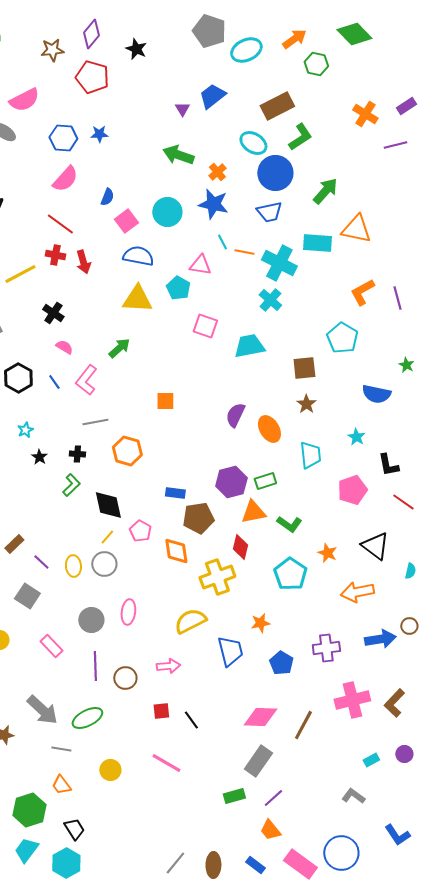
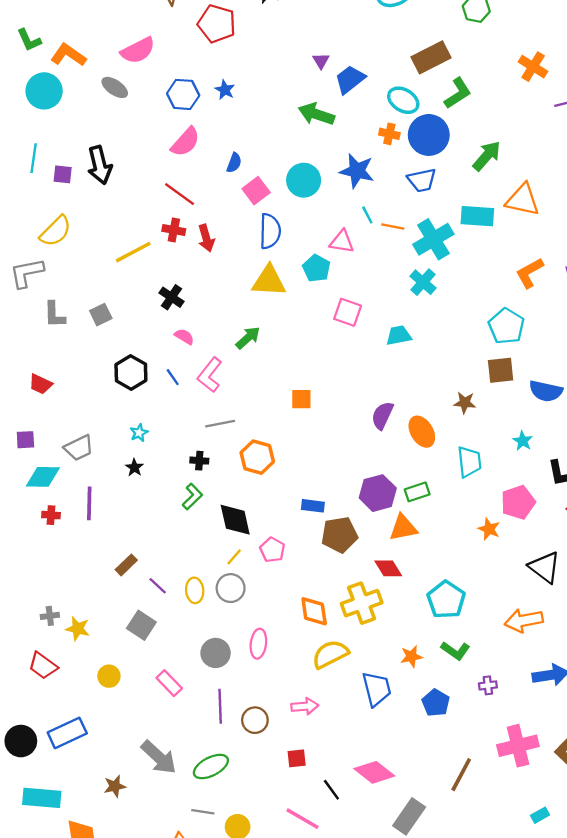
blue trapezoid: (212, 96) -> (350, 79), moved
blue star: (99, 134) -> (225, 90), turned 30
orange cross: (217, 172) -> (389, 134), moved, turned -36
blue semicircle: (138, 256) -> (270, 231), turned 80
cyan cross: (279, 263) -> (433, 239), turned 32
cyan trapezoid: (249, 346) -> (399, 335), size x0.7
brown square: (304, 368) -> (501, 370), moved
brown star: (306, 404) -> (465, 403), turned -30
black star: (39, 457) -> (134, 468), moved
green L-shape: (289, 524) -> (455, 651), moved
red diamond: (240, 547) -> (388, 568), turned -45
orange diamond: (176, 551) -> (314, 611), moved
orange star: (327, 553) -> (489, 529), moved
purple cross: (326, 648) -> (488, 685), size x0.6
pink diamond: (260, 717) -> (374, 772), moved, turned 36
black line: (191, 720) -> (331, 790), moved
gray line: (61, 749) -> (203, 812), moved

